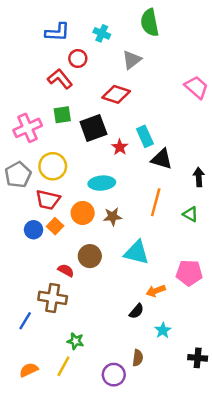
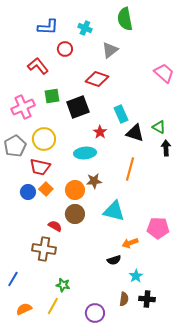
red L-shape: (60, 79) -> (38, 66), moved
red star: (120, 147) -> (100, 132), moved
orange circle: (83, 213) -> (75, 190), moved
green triangle: (190, 214) -> (159, 127), moved
black semicircle: (137, 311) -> (114, 260), turned 32
blue line: (25, 321) -> (13, 279), moved
brown semicircle: (138, 358) -> (124, 299), moved
black cross: (198, 358) -> (147, 299), moved

